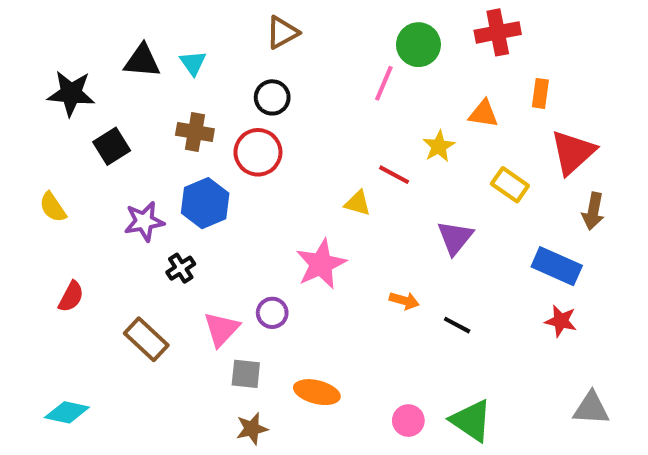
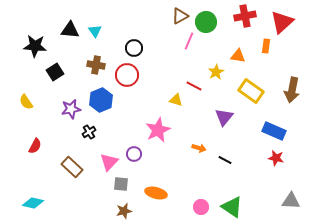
brown triangle: (282, 32) -> (180, 16), moved
red triangle: (573, 152) -> (282, 22), moved
yellow rectangle: (510, 185) -> (251, 91), size x1.4
brown arrow: (593, 211) -> (292, 90), moved, size x1.4

